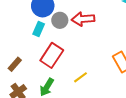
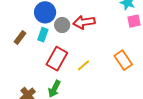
brown rectangle: (15, 64) -> (20, 37), moved
yellow line: (81, 77) -> (84, 65), moved

